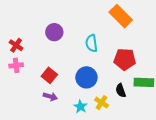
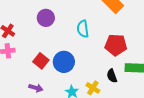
blue circle: (86, 77) -> (64, 62), moved
purple arrow: (50, 97) -> (36, 88), moved

